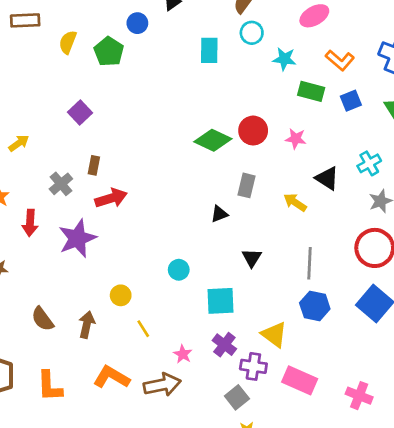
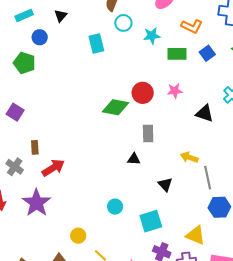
yellow arrow: (295, 202) -> (189, 157), moved
black triangle: (219, 214) -> (134, 159), turned 40

